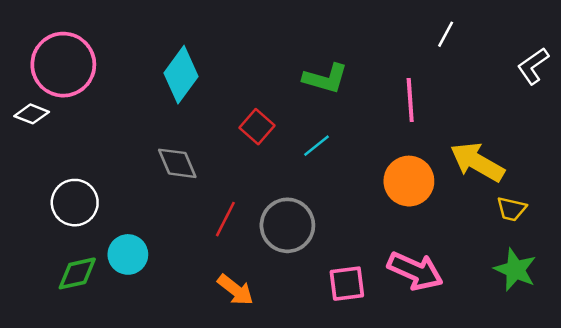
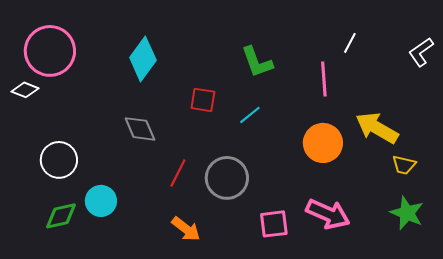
white line: (446, 34) -> (350, 43), moved
green L-shape: (325, 78) -> (257, 62), turned 54
red square: (257, 127) -> (203, 100), turned -32

